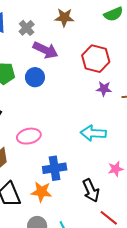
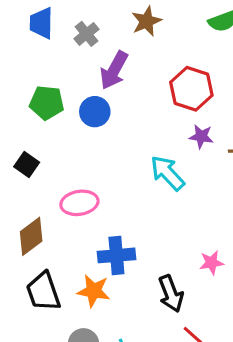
brown star: (64, 17) -> (146, 21), turned -30
purple arrow: (46, 50) -> (114, 70), turned 90
cyan arrow: (93, 133) -> (167, 173), moved, turned 40

